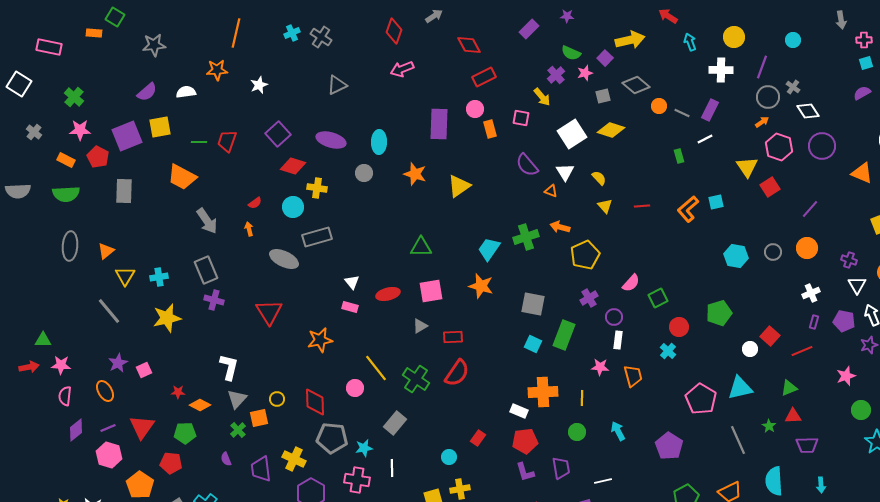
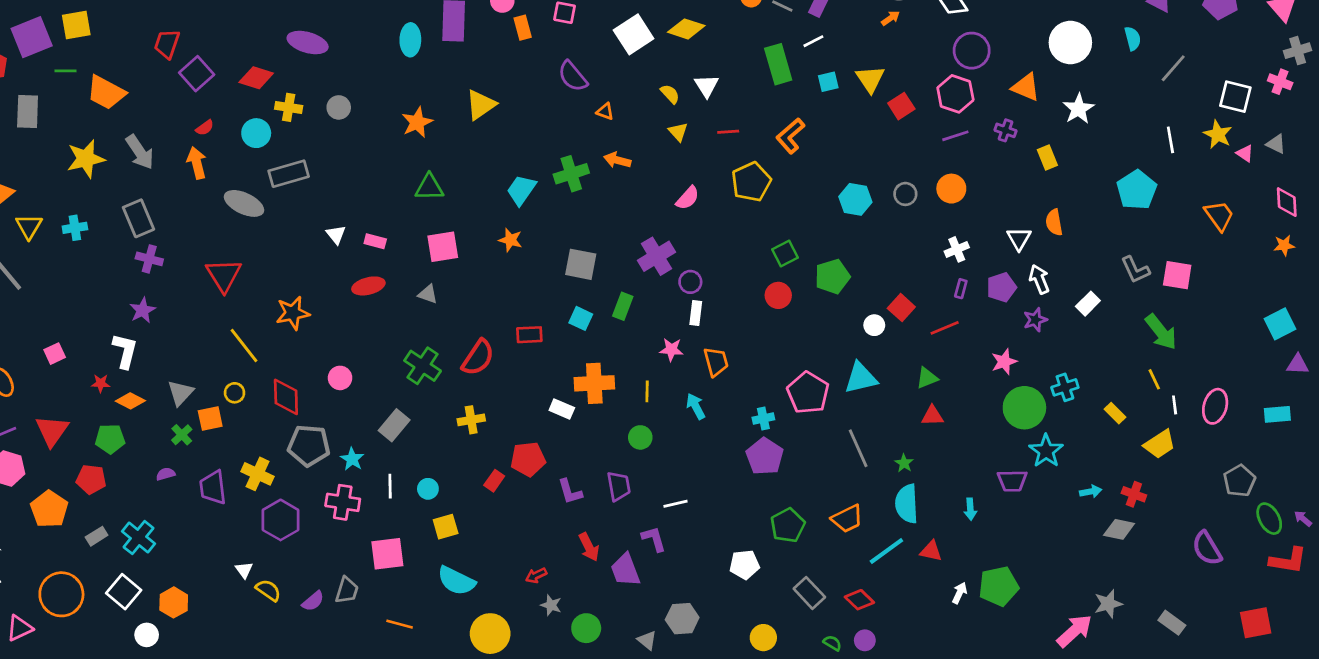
purple square: (278, 134) -> (197, 74), moved
green line: (199, 142) -> (65, 71), moved
cyan ellipse: (379, 142) -> (410, 40), moved
pink hexagon: (779, 147) -> (955, 94), moved
green rectangle: (679, 156) -> (778, 64), size x2.0
white triangle: (565, 172) -> (707, 86), moved
gray circle: (364, 173) -> (339, 107), moved
orange star: (415, 174) -> (417, 122), moved, turned 30
cyan square: (716, 202) -> (828, 82), moved
purple line: (810, 209) -> (955, 136), turned 30
orange arrow: (249, 229) -> (197, 163), size x1.6
yellow pentagon: (585, 255) -> (751, 182), moved
purple cross: (849, 260) -> (1005, 130), moved
pink semicircle: (631, 283) -> (688, 198), moved
orange star: (481, 286) -> (510, 240), size x0.7
red ellipse: (388, 294) -> (368, 286), moved
purple cross: (589, 298) -> (657, 256), size x1.5
green square: (658, 298) -> (785, 253), moved
pink rectangle: (350, 307) -> (375, 241), moved
yellow star: (167, 318) -> (86, 159), moved
purple pentagon: (844, 321) -> (1001, 287), turned -30
gray triangle: (420, 326) -> (428, 294), turned 49
green rectangle: (564, 335) -> (623, 306), size x0.7
red rectangle: (453, 337) -> (529, 335), moved
cyan cross: (668, 351) -> (763, 418), moved, turned 35
purple star: (118, 363) -> (143, 310), moved
white L-shape: (229, 367) -> (125, 351), moved
yellow line: (376, 368) -> (244, 345), moved
green circle: (861, 410) -> (1024, 408), size x1.6
green star: (769, 426) -> (904, 463), moved
cyan arrow: (618, 431) -> (696, 406), moved
red rectangle: (478, 438) -> (494, 481), moved
red pentagon: (525, 441) -> (528, 459), moved
purple trapezoid: (807, 445) -> (1012, 481), moved
cyan star: (364, 448) -> (352, 459), turned -30
cyan circle: (449, 457) -> (428, 489), moved
purple semicircle: (226, 459) -> (166, 474), turned 96
yellow cross: (460, 489) -> (471, 420), moved

